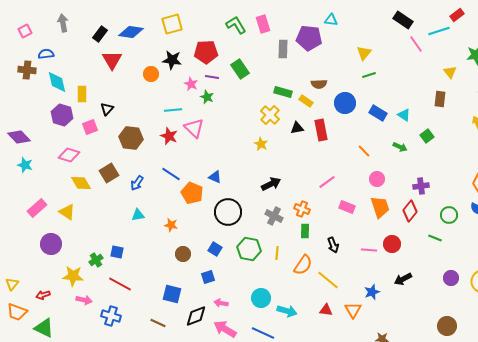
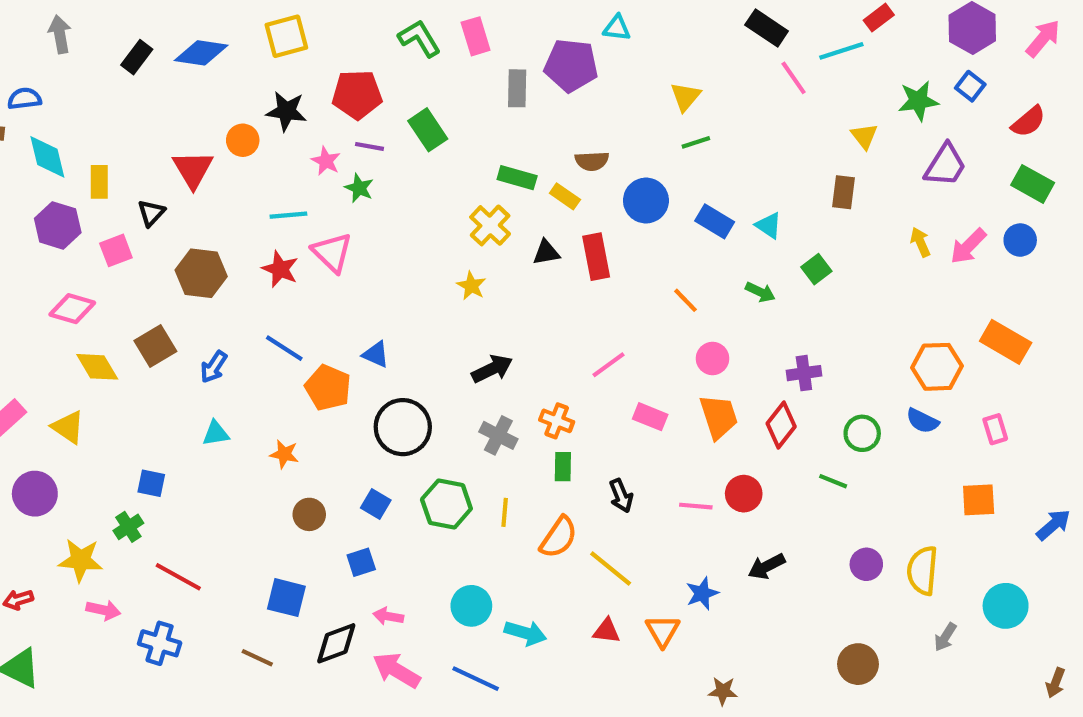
red triangle: (112, 60) -> (193, 169), moved
blue square: (117, 252) -> (151, 483), moved

